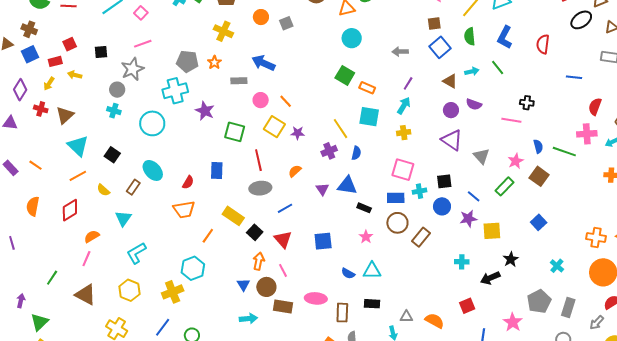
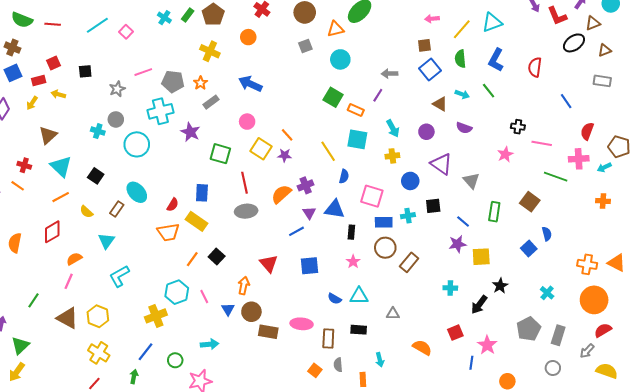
gray square: (286, 23) -> (305, 46), moved
pink line: (143, 44) -> (143, 72), moved
gray star: (133, 69) -> (117, 89), size x0.7
cyan arrow: (472, 71) -> (462, 94), turned 32
blue line: (574, 77) -> (566, 101), turned 49
gray rectangle: (239, 81) -> (211, 102), moved, turned -35
purple line: (408, 83) -> (378, 95), moved
gray circle: (117, 90) -> (116, 119), moved
orange line: (286, 101) -> (287, 135), moved
cyan arrow: (404, 106) -> (393, 128), turned 120
red cross: (41, 109) -> (24, 165), moved
purple circle: (451, 110) -> (426, 132), moved
pink line: (511, 120) -> (542, 143), moved
blue semicircle: (538, 146) -> (547, 234), moved
purple cross: (329, 151) -> (306, 185), moved
pink star: (516, 161) -> (505, 154), moved
pink square: (403, 170) -> (372, 196), moved
orange semicircle: (295, 171) -> (281, 194), size x1.5
green rectangle: (504, 186) -> (494, 212), turned -36
orange semicircle: (33, 206) -> (15, 243), moved
blue circle: (442, 206) -> (410, 181), moved
blue line: (285, 208) -> (296, 231), moved
black rectangle: (364, 208) -> (351, 232), turned 72
yellow rectangle: (233, 216) -> (196, 221), moved
black square: (255, 232) -> (217, 257), moved
pink line: (283, 270) -> (204, 297), moved
black arrow: (490, 278) -> (479, 305), turned -30
yellow hexagon: (129, 290) -> (98, 316), moved
gray triangle: (406, 317) -> (393, 314), moved
cyan arrow: (248, 319) -> (209, 344), moved
pink star: (513, 322) -> (487, 345), moved

